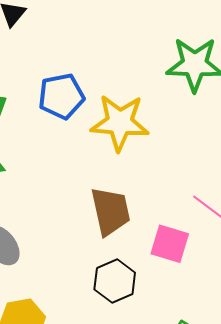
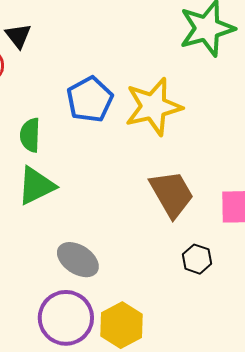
black hexagon: (115, 281) -> (197, 259), size x0.7

